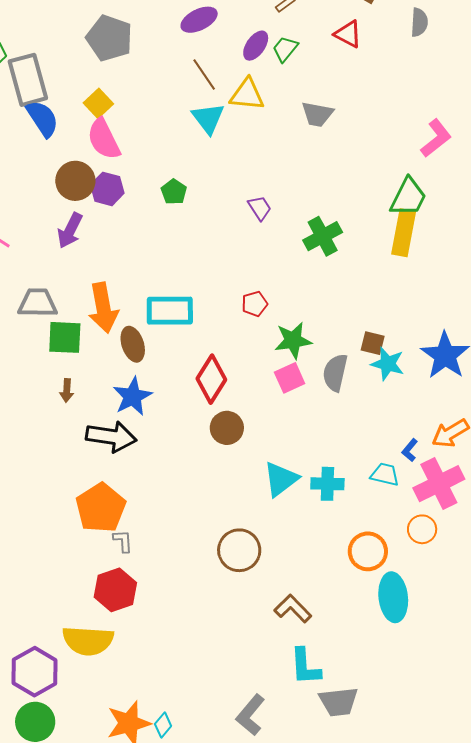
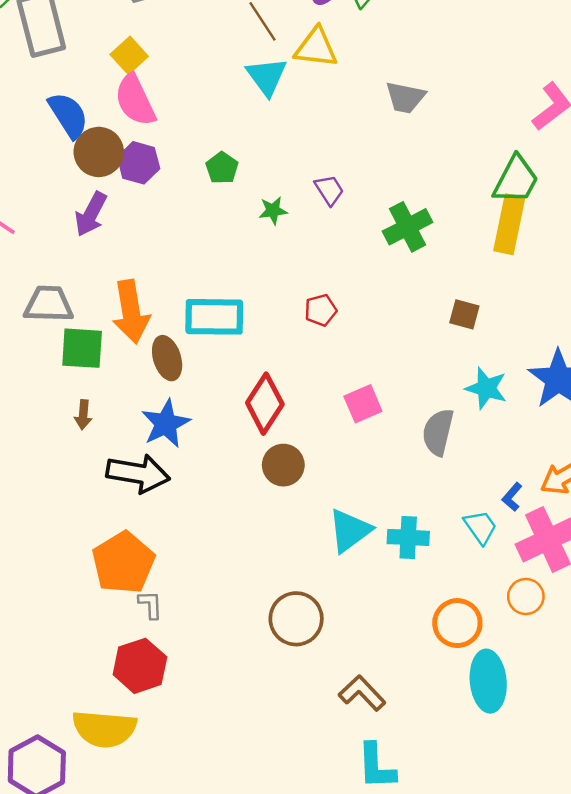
gray trapezoid: (317, 114) -> (405, 97), moved
blue semicircle: (43, 119) -> (68, 115), moved
green star: (293, 340) -> (273, 211), moved, size x0.6
brown square: (373, 343) -> (464, 314), moved
gray semicircle: (335, 373) -> (438, 432), moved
cyan trapezoid: (385, 474) -> (480, 527), turned 40

